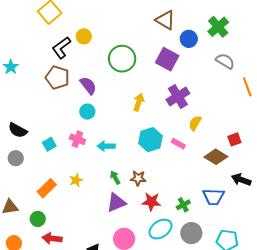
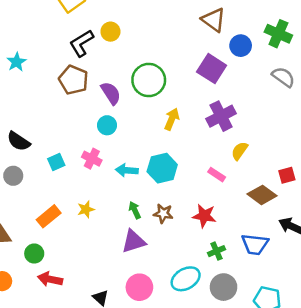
green cross: (218, 27) -> (278, 34), turned -30
green circle: (122, 59) -> (149, 80), moved
cyan hexagon: (150, 140) -> (162, 168), moved
red star: (151, 202) -> (204, 216), moved

